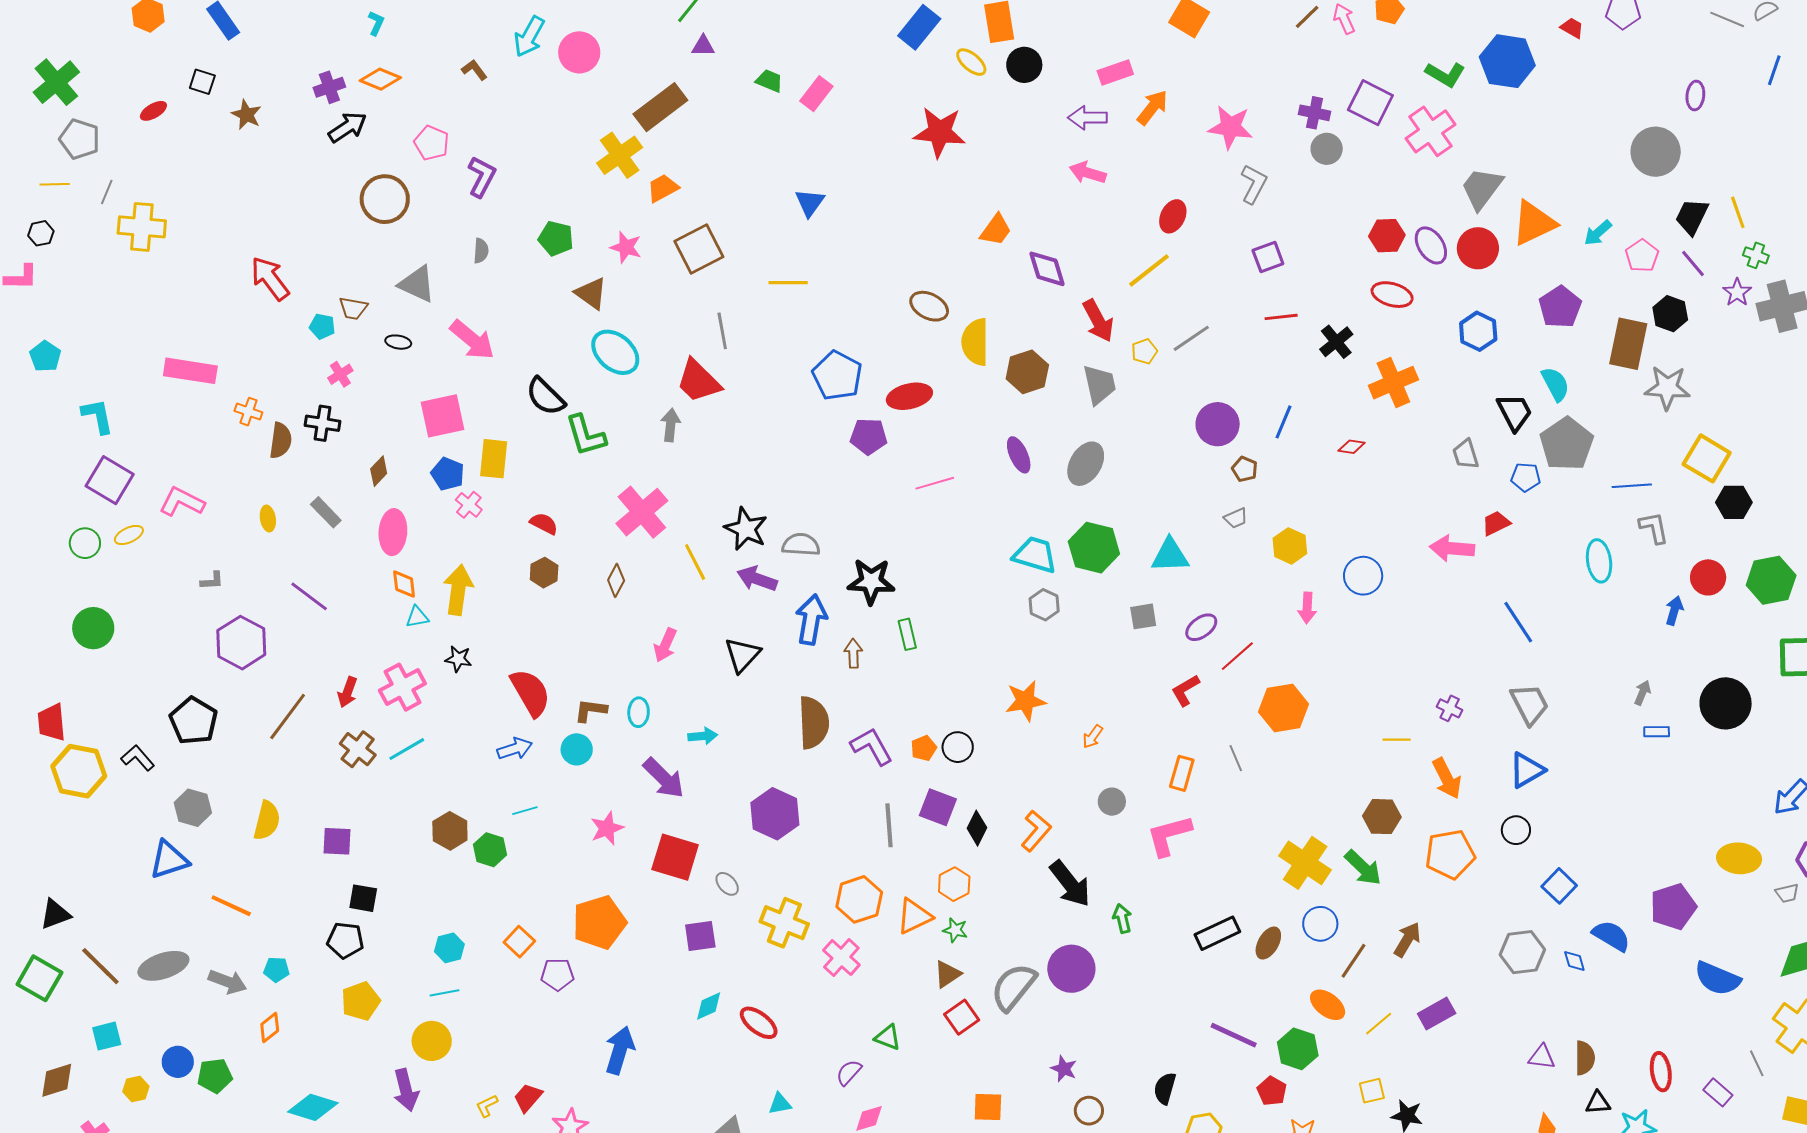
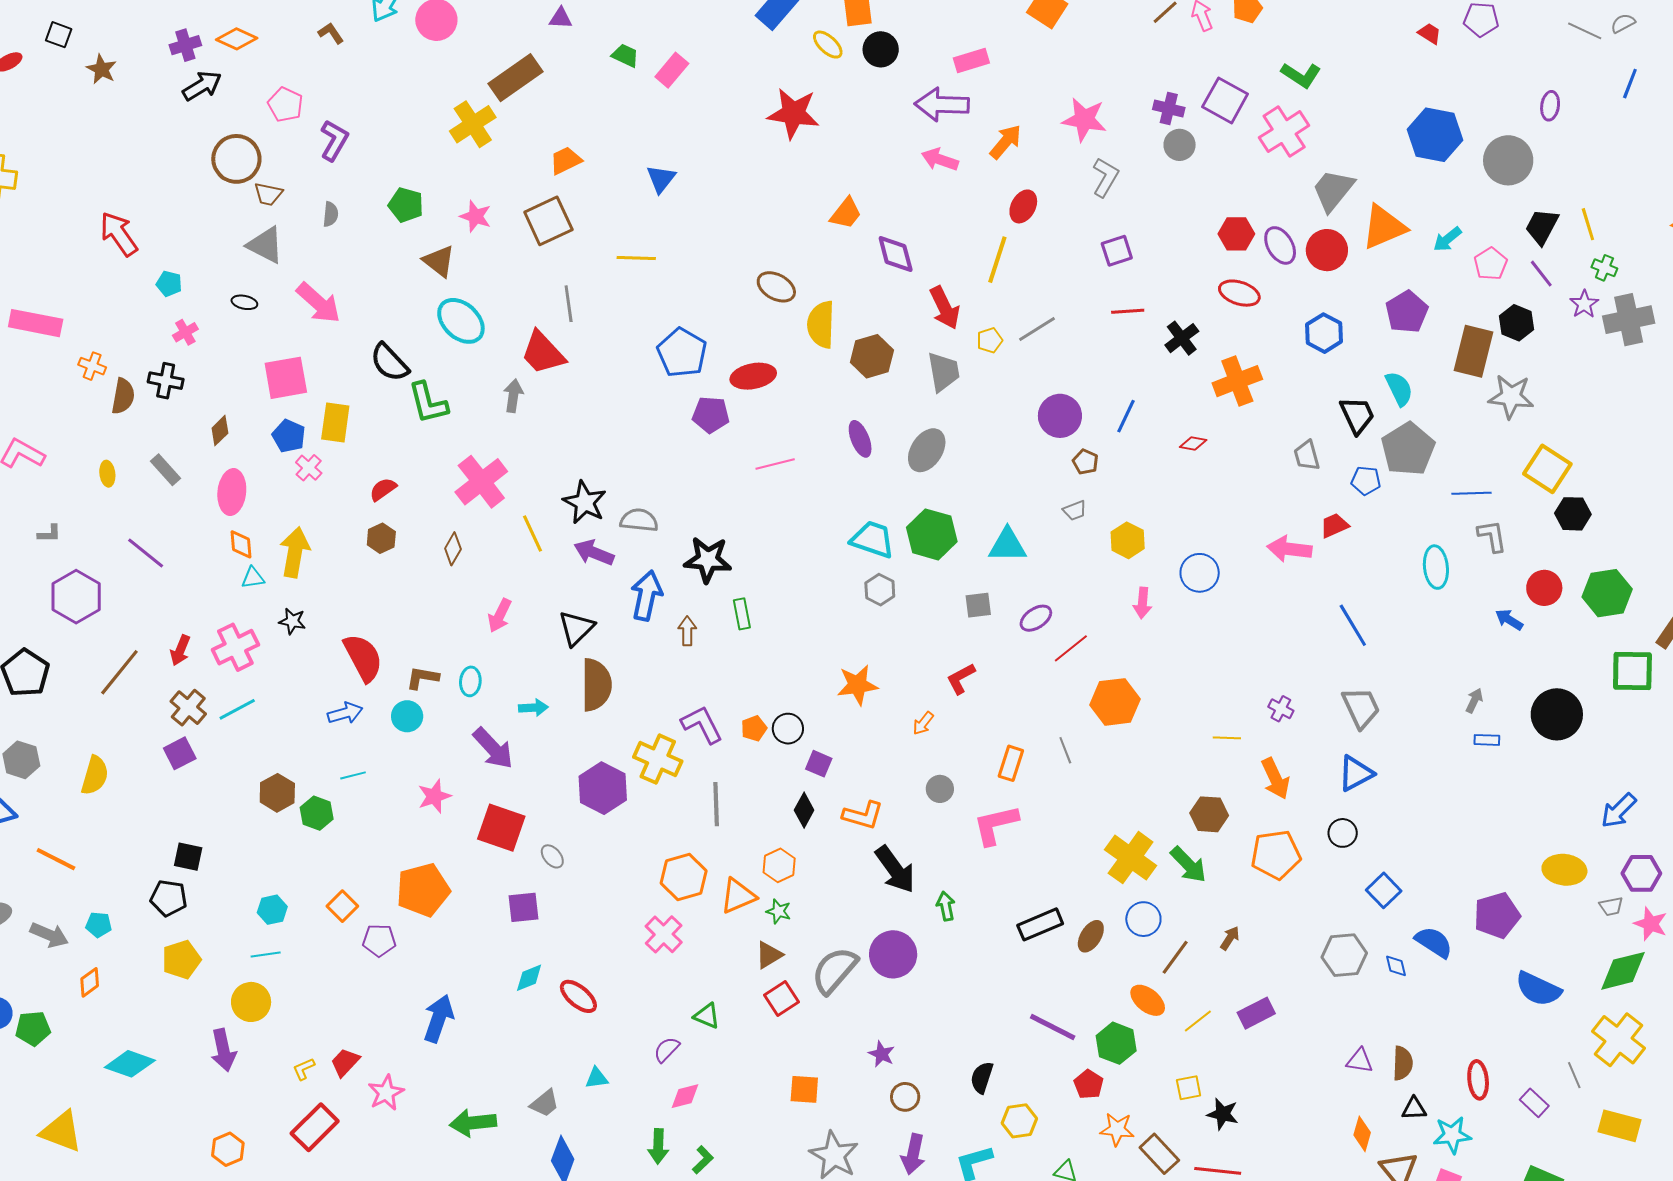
blue hexagon: (1507, 61) -> (1435, 135), moved
orange arrow: (1152, 107) -> (1006, 142), moved
purple arrow: (1087, 118) -> (942, 105), size x1.4
orange trapezoid: (663, 188) -> (566, 160), moved
yellow line: (1149, 270) -> (997, 260), turned -36
brown trapezoid: (353, 308) -> (268, 194), moved
red semicircle: (544, 524) -> (383, 489), turned -64
blue arrow: (1674, 611) -> (1509, 620), turned -76
red L-shape: (1185, 690) -> (961, 679), moved
brown semicircle: (814, 723) -> (596, 685), moved
purple square: (938, 807) -> (819, 764), moved, size x0.7
orange L-shape: (1036, 831) -> (863, 815), turned 63
purple square: (337, 841) -> (180, 753), moved, turned -32
yellow cross: (784, 923) -> (658, 759), moved
brown arrow: (1407, 940) -> (1230, 938), size x0.7

